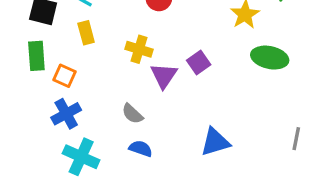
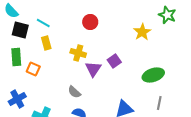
green ellipse: (270, 58) -> (153, 75), moved, turned -30
blue cross: (66, 114) -> (17, 99), moved
gray line: (296, 139) -> (159, 103), moved

